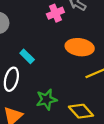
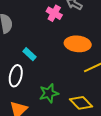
pink cross: (55, 13) -> (54, 13), turned -35

